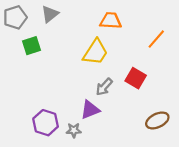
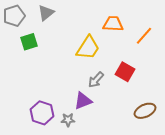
orange trapezoid: (111, 21) -> (113, 24), moved

